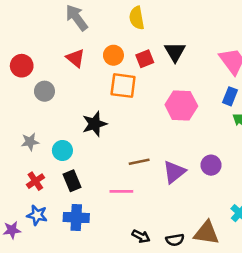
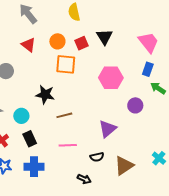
black star: (95, 124) -> (45, 95), turned 30
brown line: (139, 162) -> (64, 115), moved
purple circle: (211, 165) -> (135, 105), moved
brown triangle: (206, 233) -> (124, 166), moved, turned -40
black semicircle: (175, 240) -> (97, 157), moved

